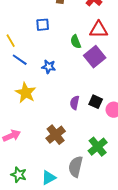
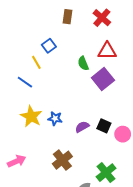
blue square: (43, 25) -> (49, 46), turned -32
yellow line: (11, 41) -> (36, 62), moved
blue star: (49, 67) -> (55, 119), moved
purple semicircle: (75, 103) -> (82, 127), turned 48

